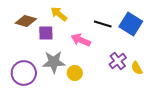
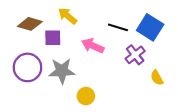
purple cross: (118, 61) -> (135, 55), moved
purple circle: (24, 73) -> (27, 67), moved
yellow circle: (75, 73) -> (86, 96), moved

